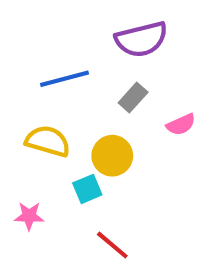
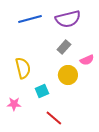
blue line: (64, 79) -> (30, 19), moved
yellow semicircle: (48, 141) -> (23, 68), turned 60
yellow circle: (112, 156) -> (68, 75), moved

